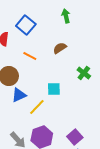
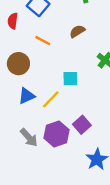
blue triangle: (19, 95) -> (27, 96), moved
purple square: (75, 137) -> (82, 125), moved

